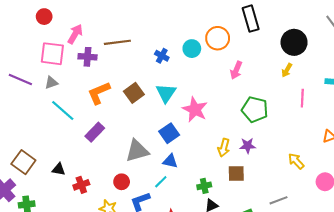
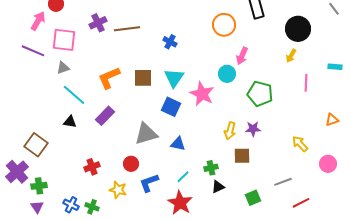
pink arrow: (75, 34) -> (38, 21), moved
cyan circle: (192, 49) -> (227, 74), moved
purple cross: (87, 57) -> (98, 23), moved, turned -30
purple line: (20, 80) -> (33, 51), moved
brown square: (134, 93) -> (143, 78), turned 36
blue square: (169, 133) -> (171, 107), moved, turned -30
black triangle: (59, 169) -> (70, 122), moved
cyan line: (161, 182) -> (183, 177), moved

